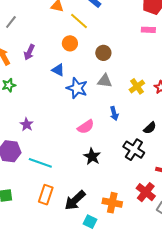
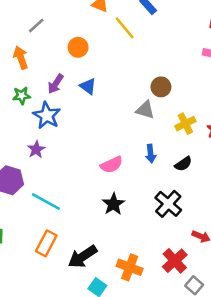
gray line: (11, 22) -> (36, 25), moved
orange circle: (70, 43) -> (78, 47), moved
purple arrow: (29, 52) -> (56, 84), moved
brown circle: (103, 53) -> (161, 87), moved
blue star: (77, 88) -> (47, 115), moved
black semicircle: (150, 128) -> (183, 164), moved

